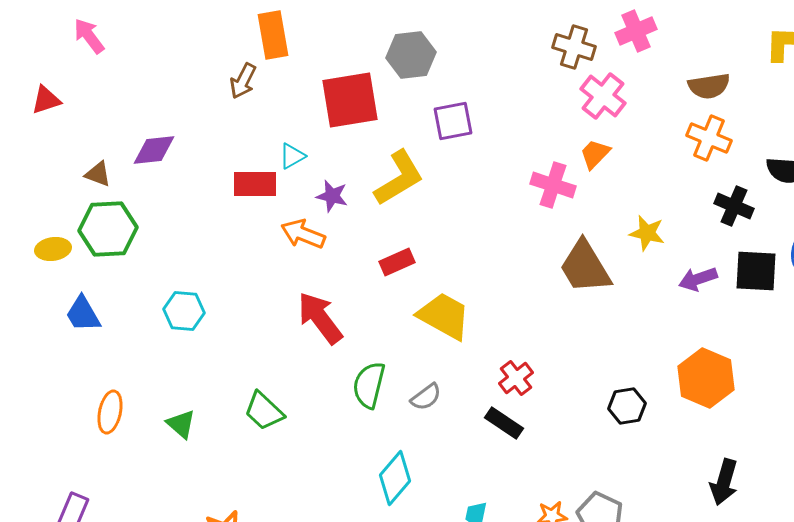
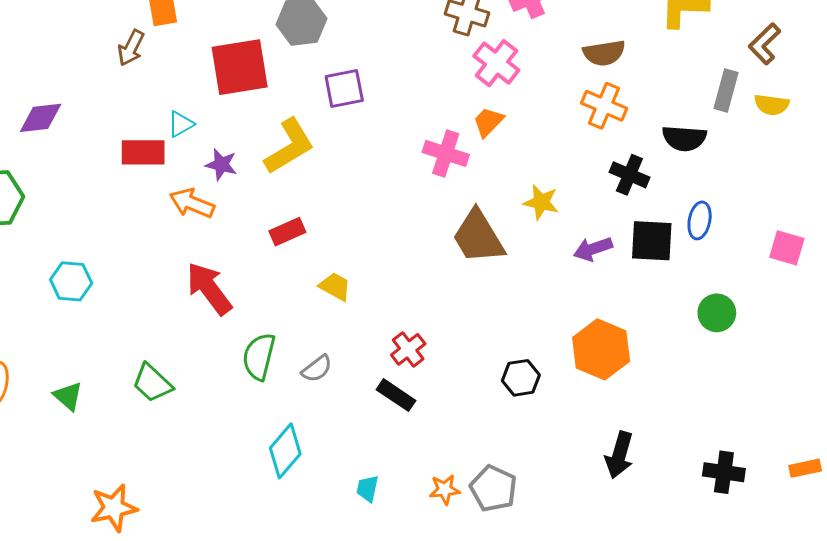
yellow trapezoid: (444, 316) -> (335, 286), size x0.6

